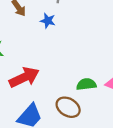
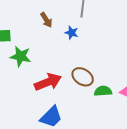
brown ellipse: (68, 107) -> (83, 77), moved

